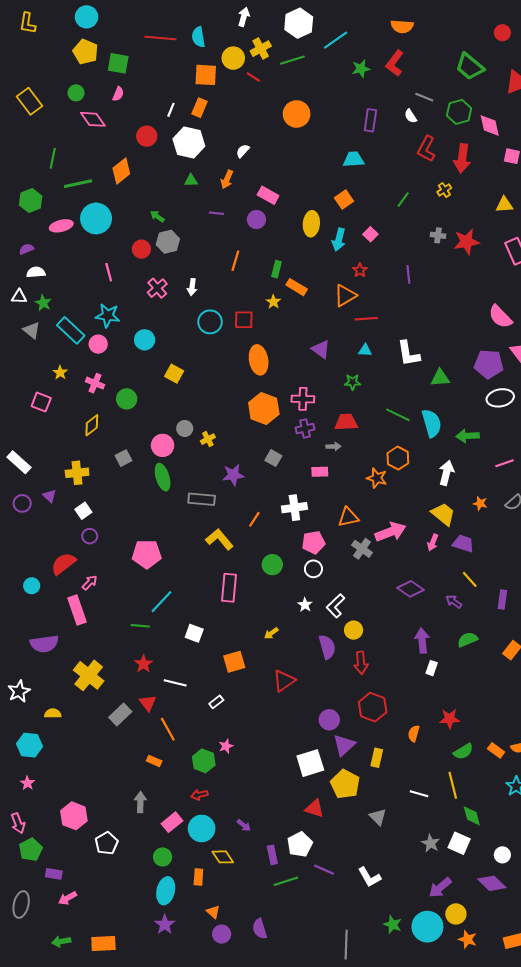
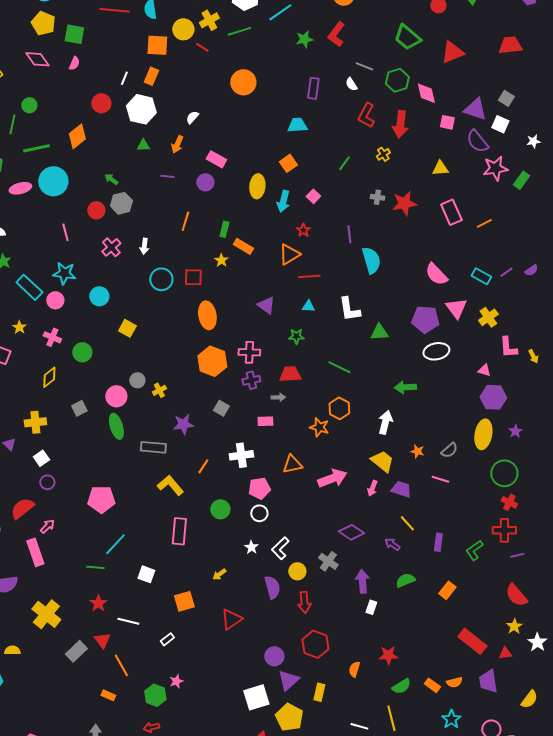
green circle: (76, 93) -> (29, 105), moved
pink diamond: (93, 119) -> (37, 59), moved
cyan semicircle: (432, 423) -> (371, 260), moved
pink line: (504, 463) -> (440, 479), moved, turned 36
gray cross: (362, 549) -> (328, 561), moved

